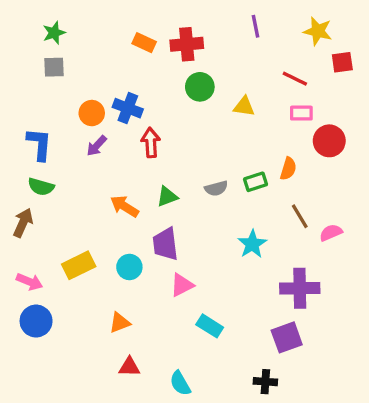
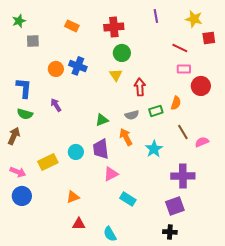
green star: (54, 33) -> (19, 21), moved
orange rectangle: (144, 43) -> (72, 26), moved
yellow triangle: (244, 106) -> (116, 75), moved, turned 48
red arrow: (151, 143) -> (140, 87), moved
purple arrow: (97, 146) -> (56, 105), moved, turned 104
orange arrow: (124, 206) -> (126, 137), moved, turned 30
cyan circle: (129, 267) -> (76, 152), moved
black cross: (265, 382) -> (170, 232), moved

